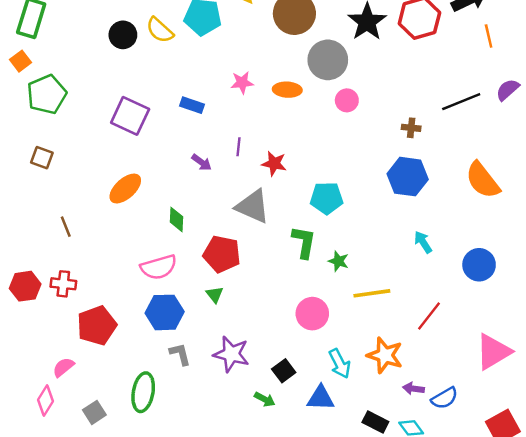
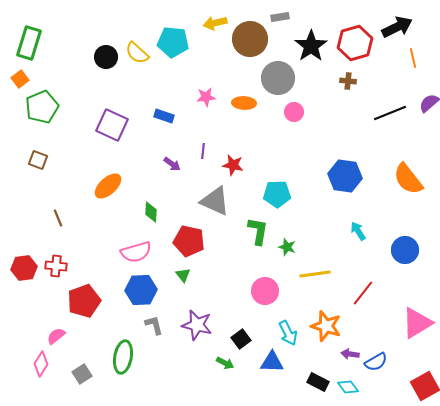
brown cross: (411, 128) -> (348, 81), moved

